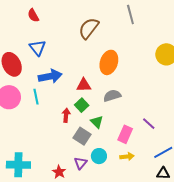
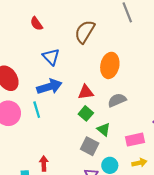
red semicircle: (33, 15) -> (36, 24), moved
blue triangle: (38, 48) -> (51, 57), moved
red arrow: (66, 115) -> (44, 163), moved
pink rectangle: (125, 134) -> (135, 140), turned 60

